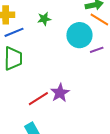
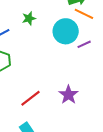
purple star: (60, 93) -> (68, 95), moved

